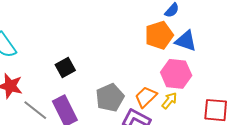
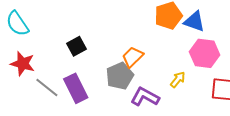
pink hexagon: (176, 74) -> (205, 53), moved
orange trapezoid: (146, 97) -> (133, 57), moved

